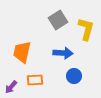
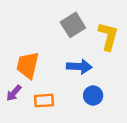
purple arrow: (11, 87) -> (14, 93), moved

